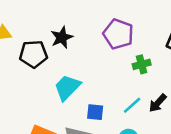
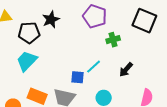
cyan trapezoid: (67, 87) -> (27, 61), moved
cyan line: (132, 105) -> (94, 67), moved

